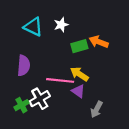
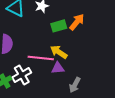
orange arrow: (99, 42) -> (77, 22), turned 108
purple triangle: (78, 91) -> (58, 68), turned -40

